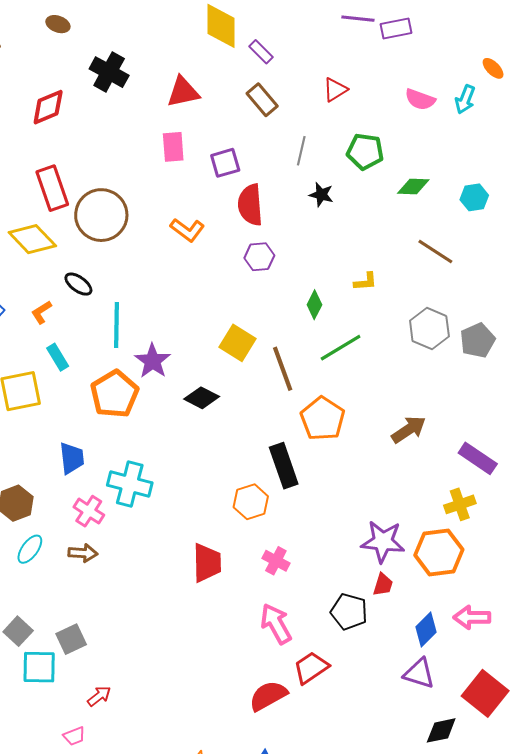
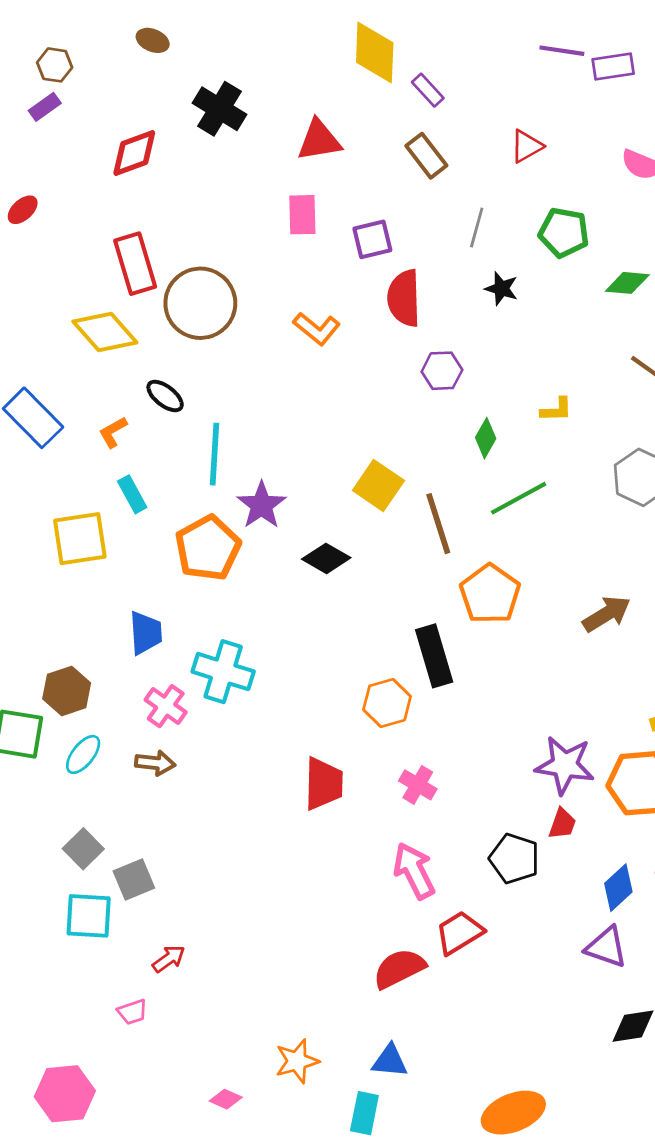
purple hexagon: (259, 257) -> (442, 371), moved
gray square: (18, 631) -> (83, 849), moved

